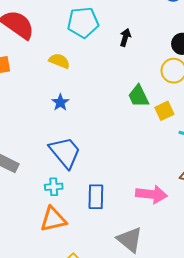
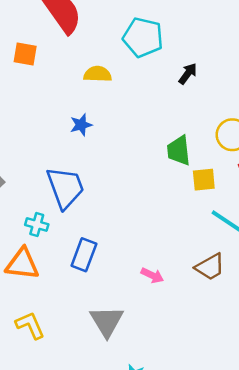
yellow semicircle: (59, 61) -> (98, 74), turned -40
pink arrow: (151, 194) -> (152, 275), size x0.6

